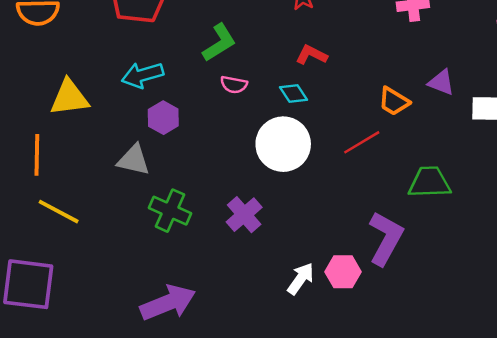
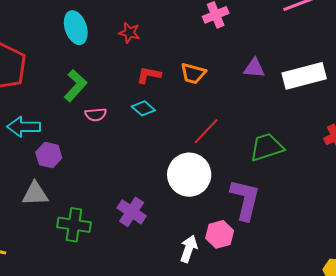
cyan arrow: (143, 75) -> (24, 127), turned 32
orange trapezoid: (394, 101) -> (193, 74), moved
white circle: (283, 144) -> (189, 175), moved

